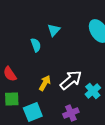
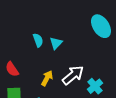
cyan triangle: (54, 30) -> (56, 43), moved

